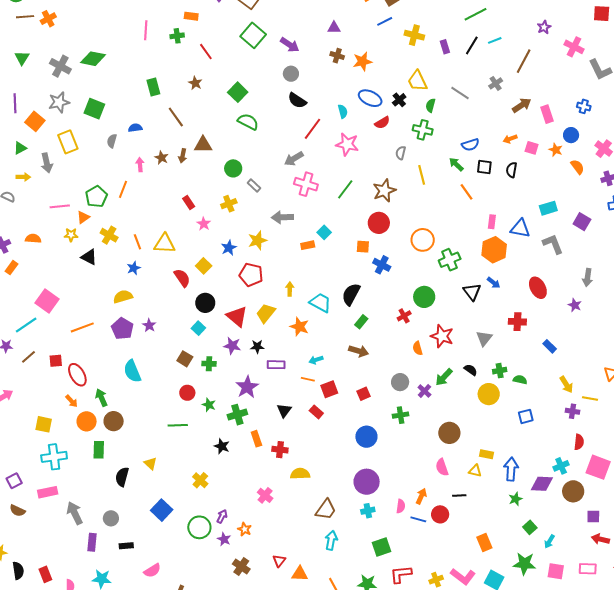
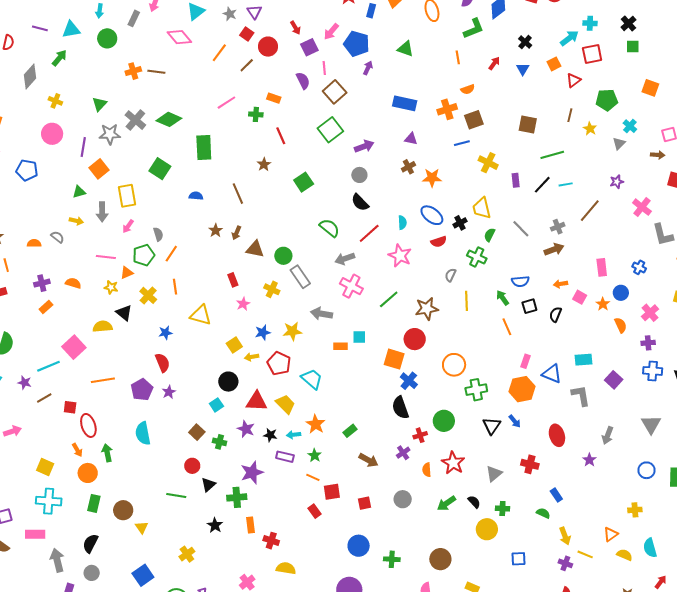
brown line: (25, 17) -> (156, 72), moved
pink line: (146, 30) -> (226, 103), turned 42
purple arrow: (290, 45) -> (364, 146), turned -66
brown cross: (337, 56) -> (408, 167), turned 32
green rectangle: (153, 87) -> (204, 147), moved, size x1.4
gray star: (59, 102) -> (110, 134), moved
brown arrow: (522, 105) -> (554, 249), moved
green semicircle: (248, 122) -> (330, 228), moved
gray semicircle: (112, 141) -> (158, 234), moved, turned 136
brown triangle: (203, 145) -> (255, 249), moved
pink arrow: (140, 165) -> (128, 226), moved, turned -152
black square: (484, 167) -> (529, 306), turned -35
gray rectangle: (254, 186) -> (300, 277), size x1.6
yellow cross: (229, 204) -> (272, 289), turned 35
cyan square: (324, 232) -> (359, 337), turned 32
orange line: (137, 242) -> (175, 287), moved
orange square: (363, 247) -> (394, 359), size x1.5
red semicircle: (182, 278) -> (163, 363), moved
yellow arrow: (290, 289) -> (252, 357), moved, turned -112
black semicircle: (351, 294) -> (400, 408), moved, turned -60
yellow semicircle: (123, 297) -> (103, 326), moved
cyan trapezoid: (320, 303) -> (312, 379), moved
yellow trapezoid: (266, 313) -> (285, 404), turned 85
red triangle: (237, 316) -> (257, 401), turned -50
green rectangle: (361, 322) -> (350, 431), moved
cyan arrow: (316, 360) -> (294, 435), moved
green semicircle: (520, 380) -> (543, 513), moved
purple cross: (424, 391) -> (403, 453), moved
green star: (209, 405) -> (315, 455), moved
black triangle: (284, 410) -> (208, 485), moved
green cross: (401, 415) -> (392, 559), moved
brown circle: (114, 421) -> (123, 510), moved
black semicircle: (122, 477) -> (90, 543), moved

